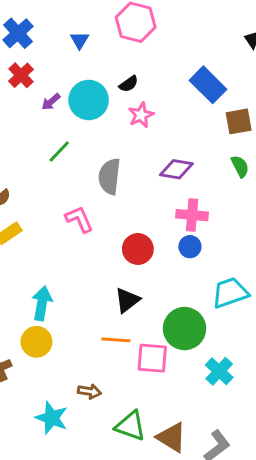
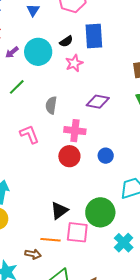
blue rectangle: (208, 85) -> (94, 36), moved, turned 40
gray semicircle: (109, 176) -> (51, 105), size x0.7
pink cross: (192, 215) -> (75, 131), moved
black triangle: (127, 300) -> (59, 210), moved
orange line: (116, 340) -> (51, 240), moved

